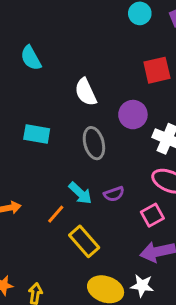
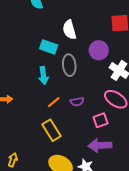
cyan rectangle: (37, 134) -> (49, 47), moved
cyan arrow: (80, 193) -> (43, 75), moved, turned 30
orange line: (56, 214) -> (54, 102), moved

